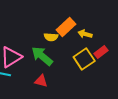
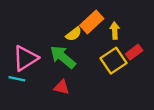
yellow arrow: (85, 34) -> (115, 30), turned 72
yellow semicircle: (51, 37) -> (74, 34), turned -40

